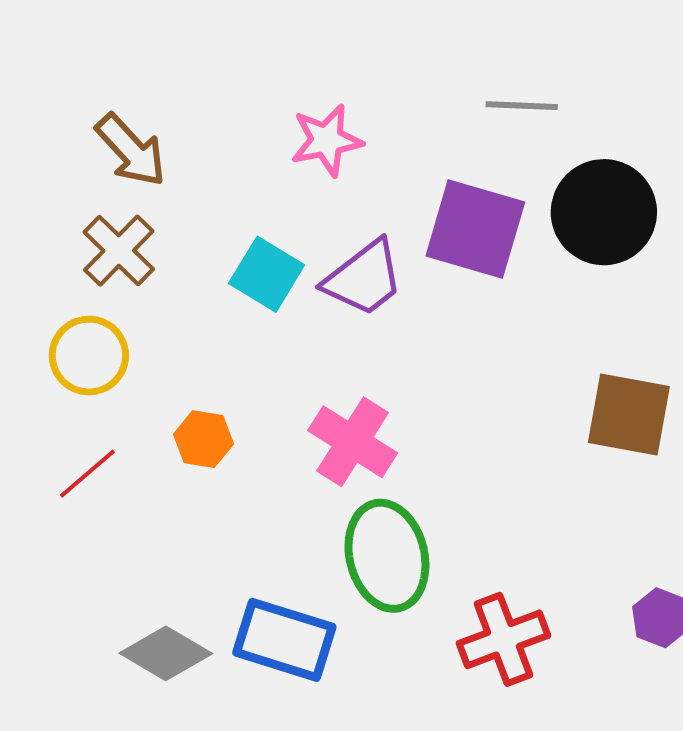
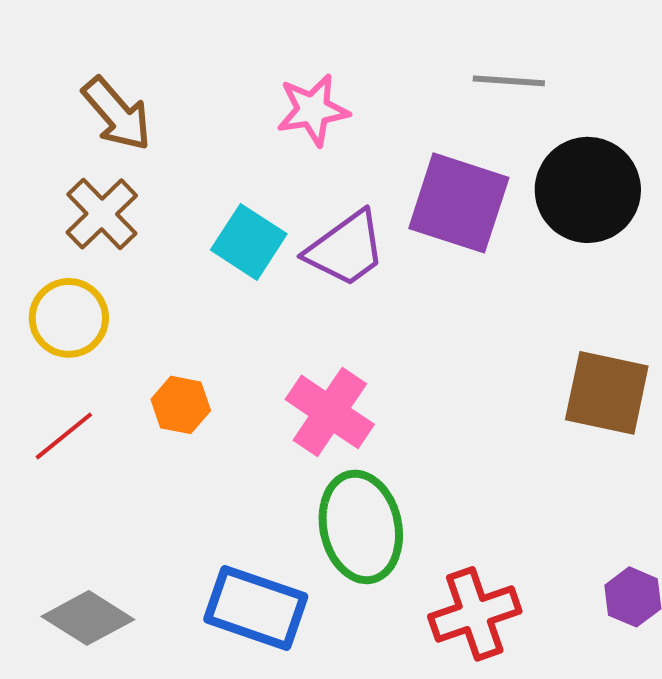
gray diamond: (166, 653) -> (88, 618), moved

